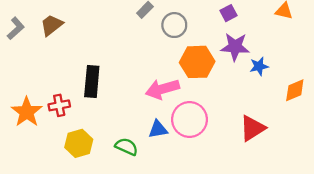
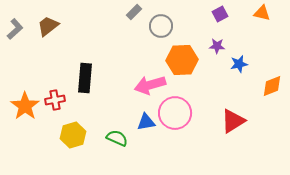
purple square: (229, 13) -> (220, 14), moved
purple star: (235, 47) -> (217, 46), size x0.6

